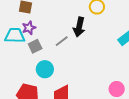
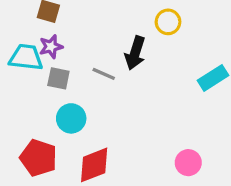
gray line: (62, 41) -> (104, 74), turned 56
gray square: (35, 46) -> (58, 78), turned 32

